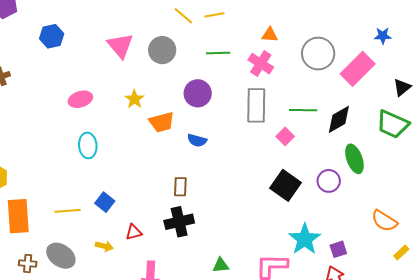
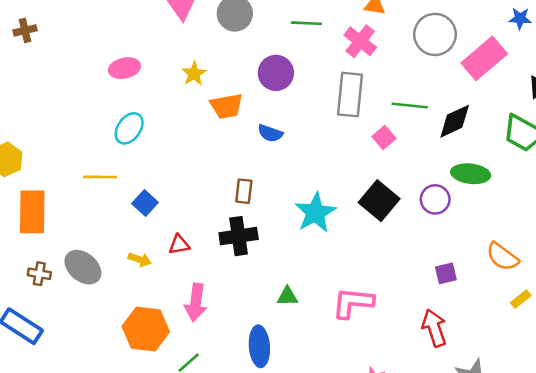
cyan ellipse: (88, 146) -> (129, 128), turned 35
green ellipse: (354, 159) -> (471, 174), turned -68
yellow line: (67, 211) -> (100, 177), moved
cyan star: (305, 239) -> (315, 213), moved
purple square: (338, 249) -> (446, 273), moved

